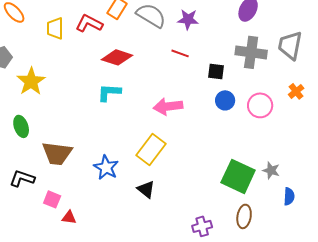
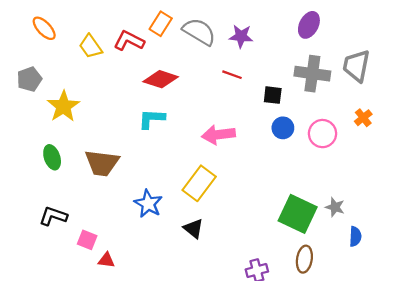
yellow trapezoid: (55, 28) -> (91, 46), turned -35
brown trapezoid: (57, 153) -> (102, 163), moved

